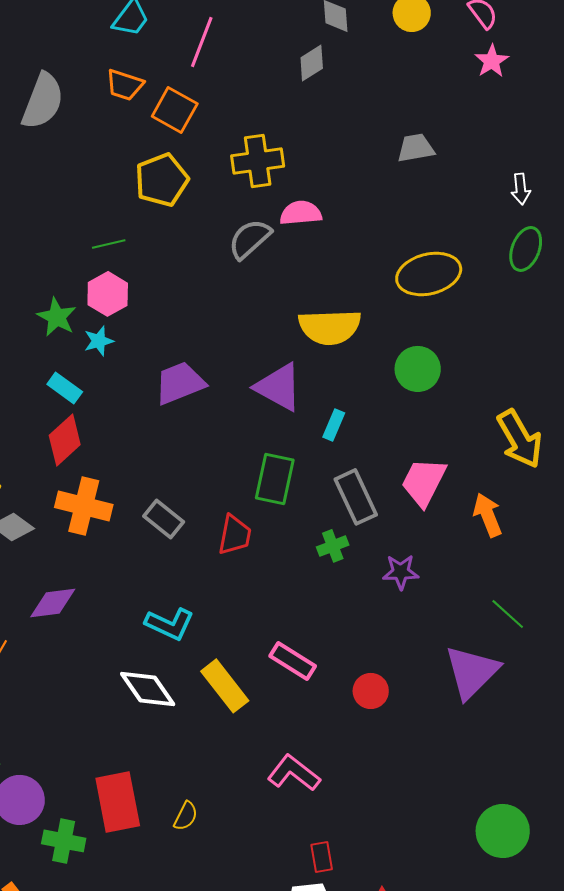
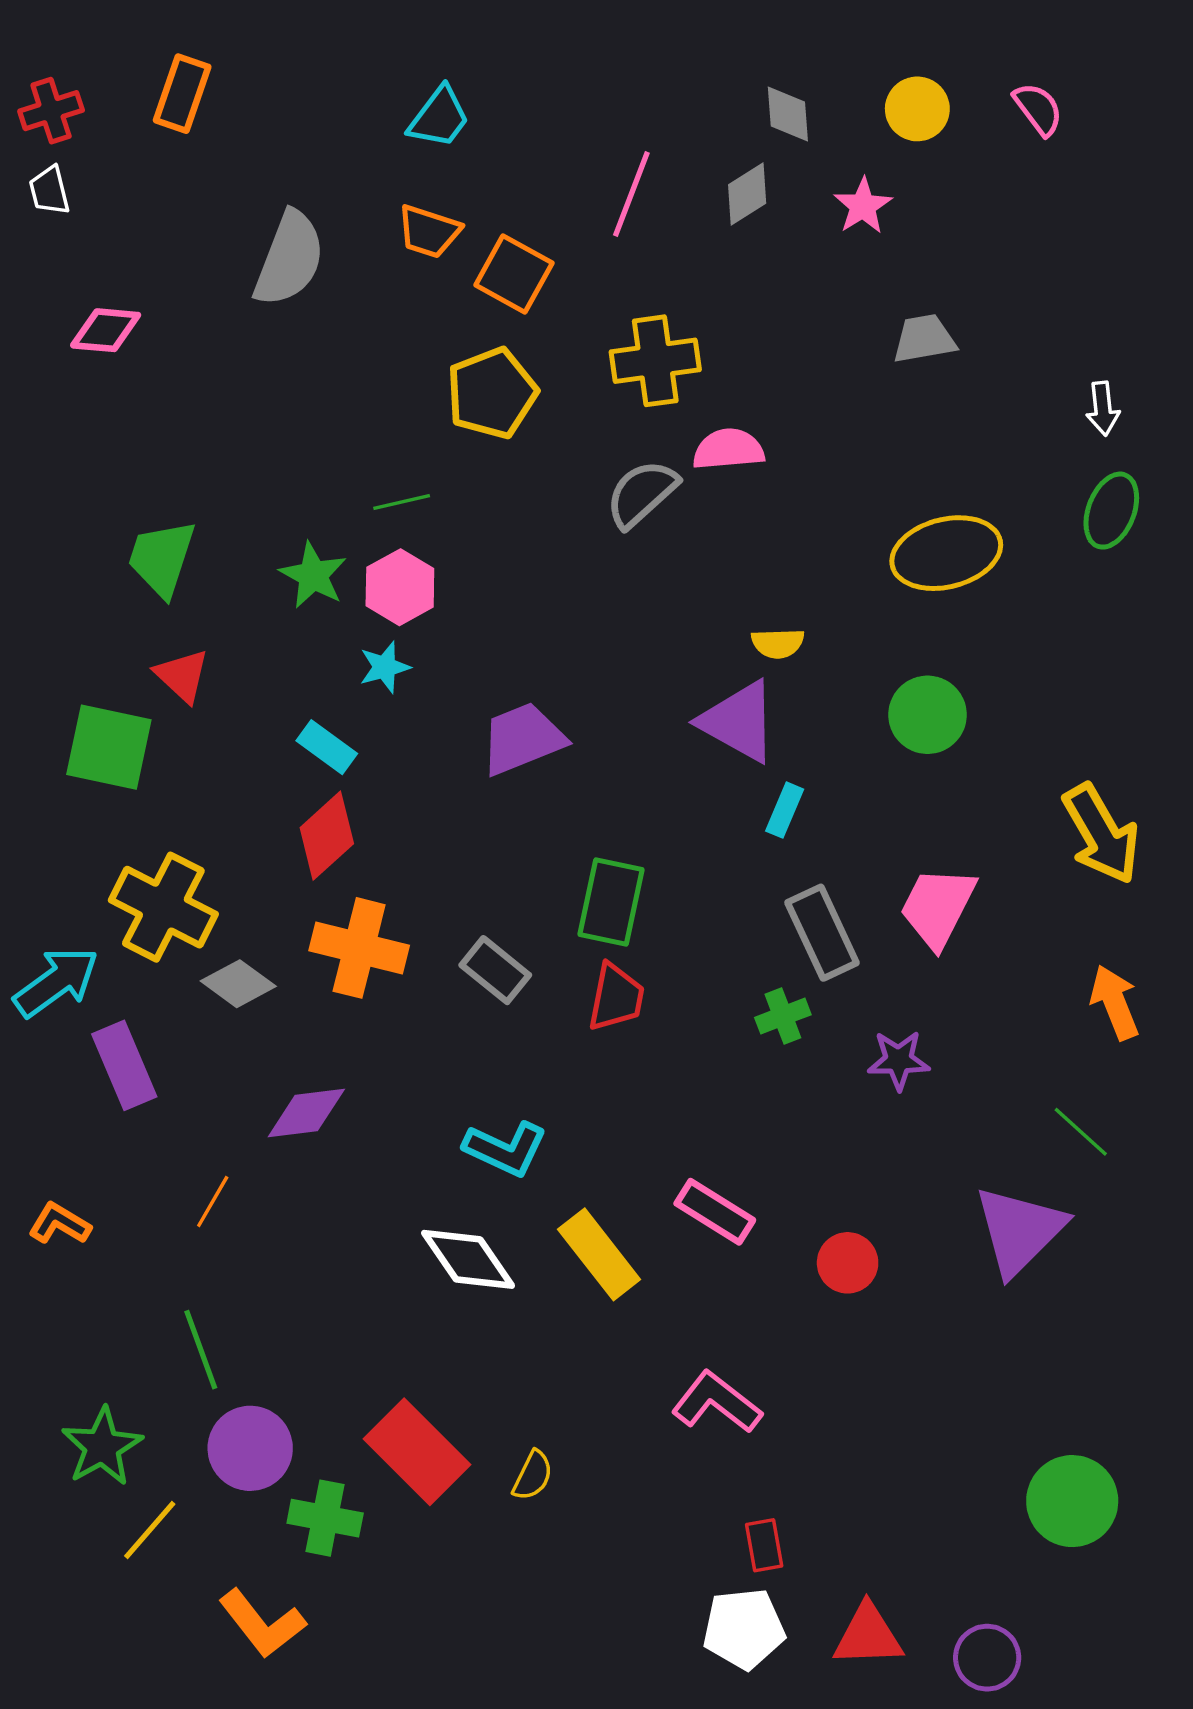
pink line: (202, 42) -> (631, 194), moved
pink star: (492, 61) -> (863, 206), moved
green star: (57, 317) -> (313, 575), moved
yellow semicircle: (330, 327) -> (778, 643), size x0.5
purple triangle: (279, 387) -> (739, 722), moved
green rectangle: (275, 479) -> (611, 902), moved
orange arrow: (488, 515) -> (1115, 1002), moved
red rectangle: (118, 802) -> (417, 1452), turned -34

